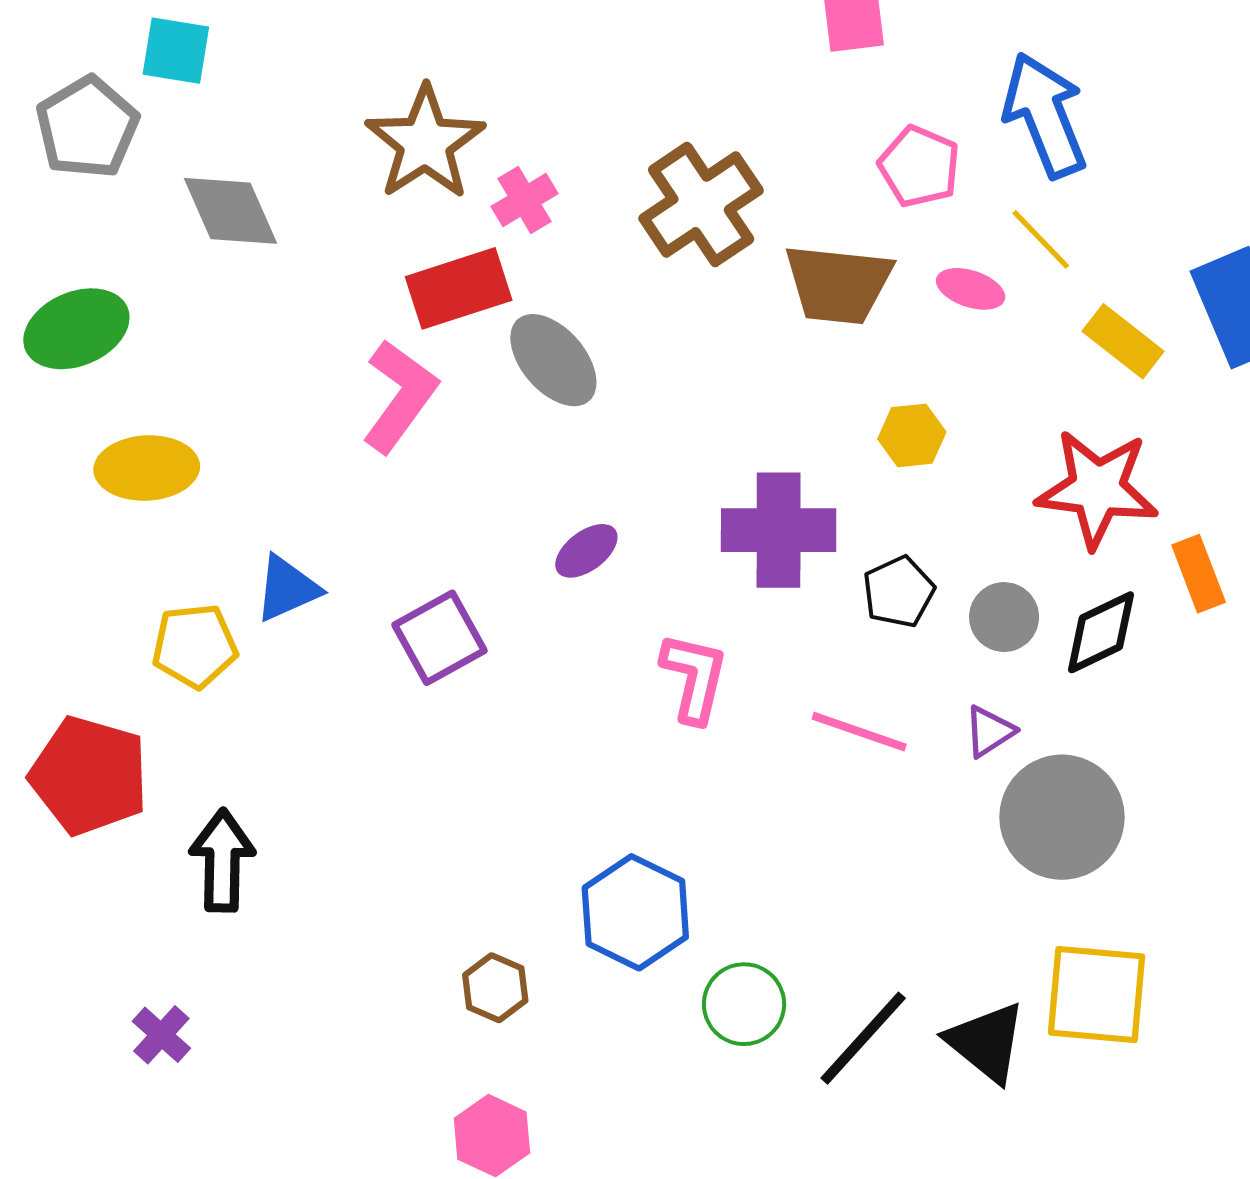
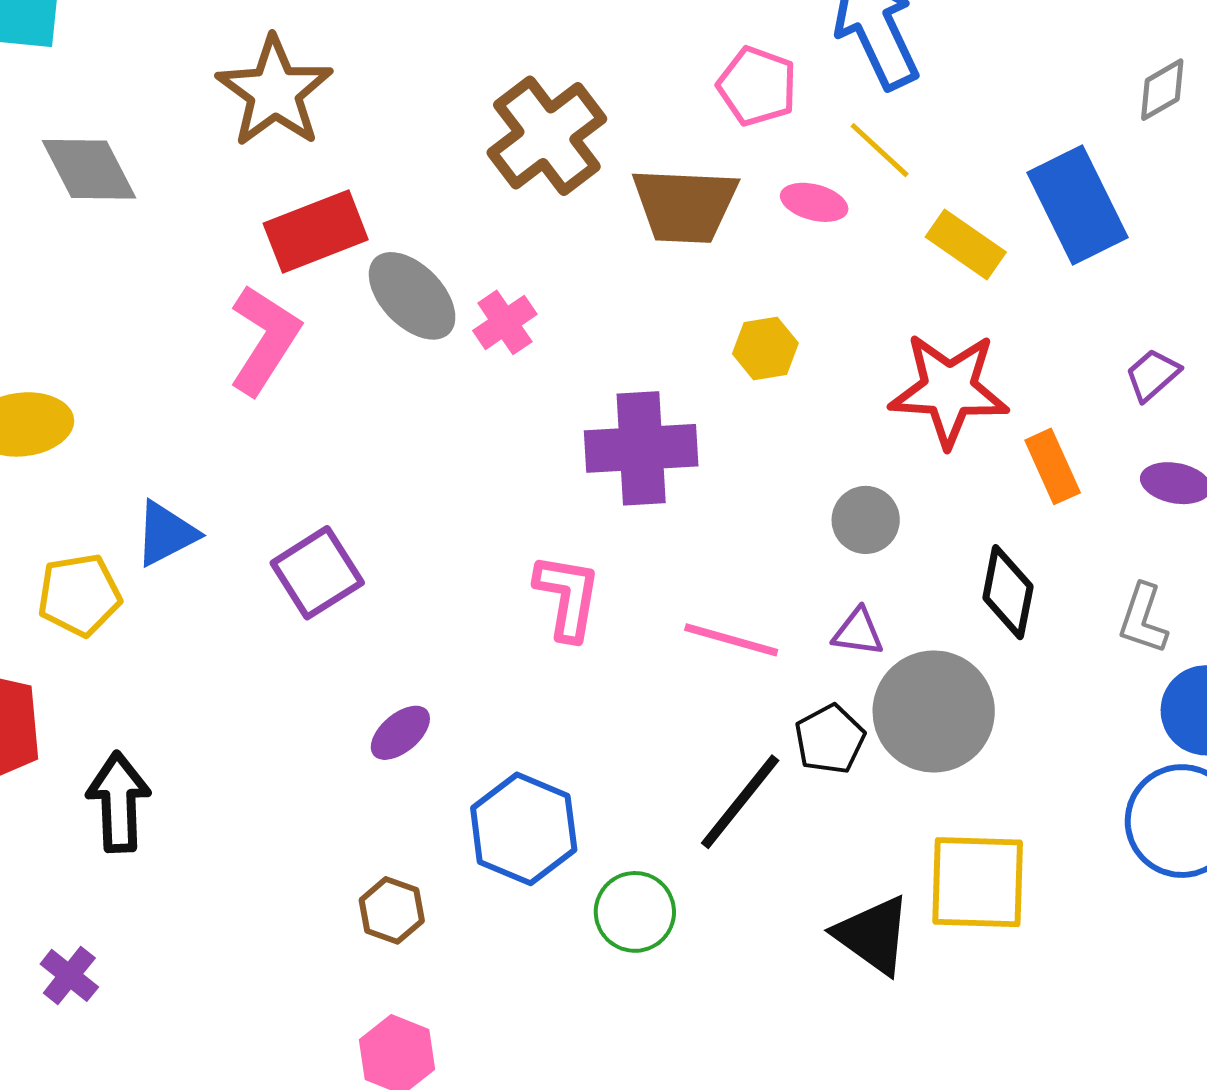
pink cross: (525, 200) -> (505, 322), moved
purple ellipse: (586, 551) -> (400, 733), moved
black pentagon: (899, 592) -> (830, 739), moved
black diamond: (1101, 632) -> (1008, 592), moved, turned -50
purple triangle: (989, 731) -> (858, 632), turned 44
black line: (863, 1038) -> (740, 802), moved

